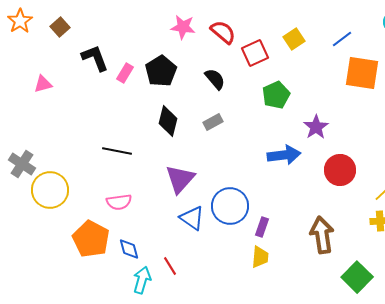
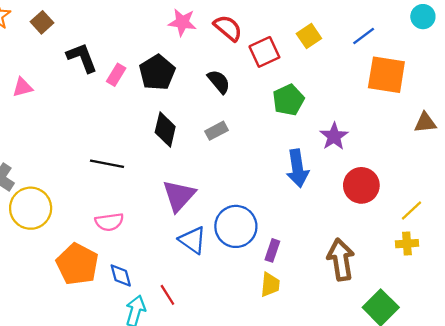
blue arrow: (284, 155) -> (297, 168), turned 88

